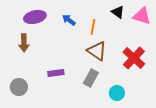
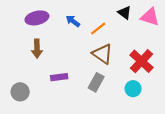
orange line: (93, 27) -> (98, 28), turned 42
brown arrow: (24, 43) -> (37, 49), moved
cyan circle: (117, 93) -> (133, 89), moved

